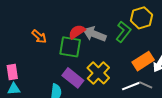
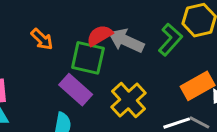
purple rectangle: (73, 78) -> (76, 90), moved

